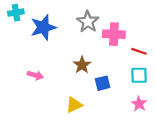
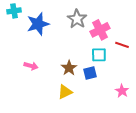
pink cross: (114, 34) -> (100, 30), turned -30
brown star: (82, 65) -> (69, 68), moved
cyan square: (139, 75) -> (99, 55), moved

